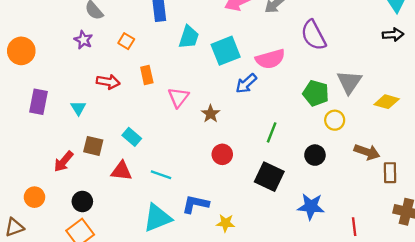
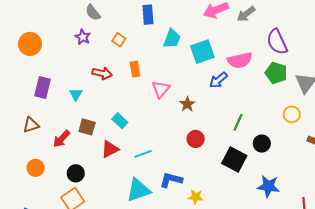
green pentagon: (316, 93) -> (276, 73), moved
black circle: (315, 155) -> (262, 144), moved
red triangle: (121, 171) -> (110, 149), turned -36
cyan line: (161, 175) -> (143, 154), turned -42
brown triangle: (14, 227) -> (31, 125), moved

